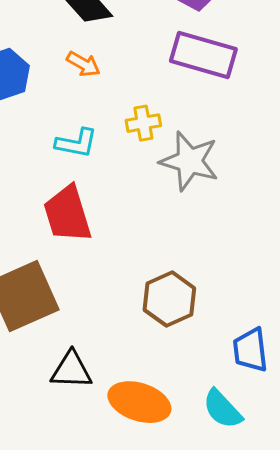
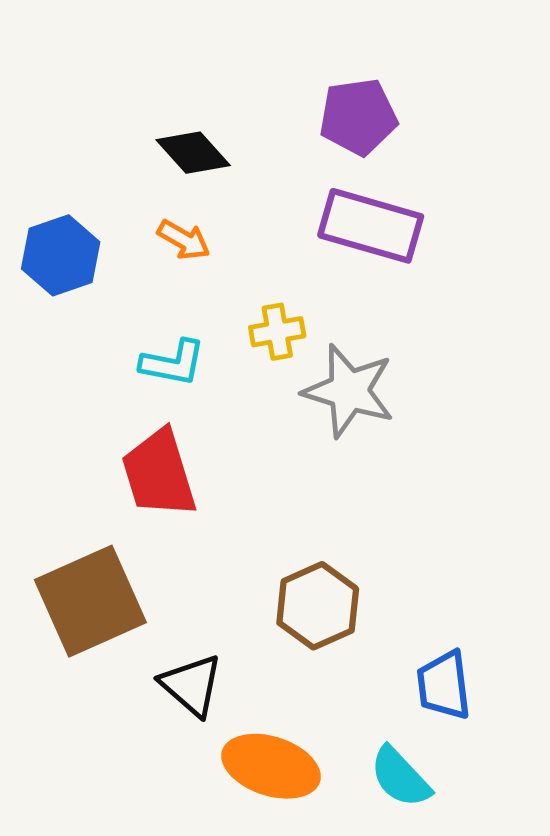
black triangle: (71, 370) -> (192, 685), moved, turned 39

